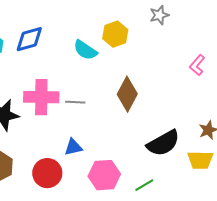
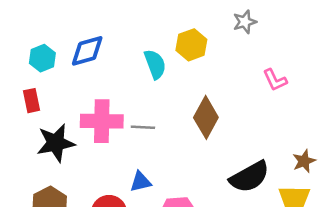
cyan semicircle: (85, 50) -> (155, 64), turned -145
pink L-shape: (197, 65) -> (275, 80), moved, turned -65

